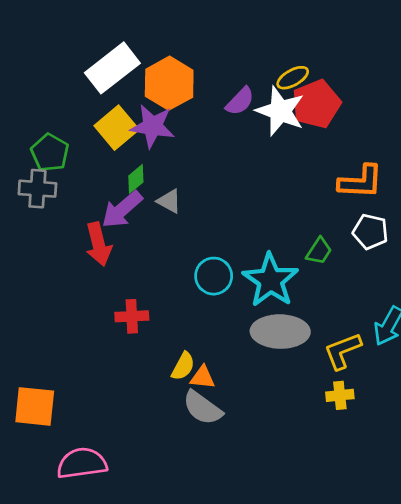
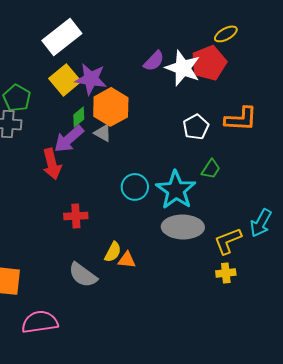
yellow ellipse: (293, 78) -> (226, 34), moved
orange hexagon: (169, 83) -> (111, 107), moved
white pentagon: (370, 232) -> (196, 127), moved, turned 30
gray semicircle: (203, 408) -> (83, 275), moved

